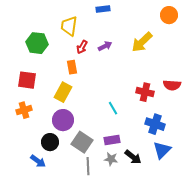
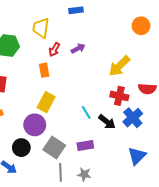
orange circle: (169, 15) -> (141, 26), moved
yellow arrow: (142, 42) -> (119, 66), moved
yellow rectangle: (63, 92) -> (46, 102), moved
blue cross: (155, 124) -> (133, 118), moved, turned 30
black arrow: (133, 157) -> (107, 122), moved
gray star: (111, 159) -> (84, 174), moved

